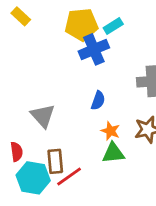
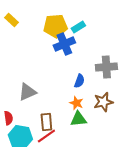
blue semicircle: (98, 101) -> (79, 81), moved
gray triangle: (43, 116) -> (27, 92), turned 48
brown rectangle: (55, 161) -> (46, 122), moved

